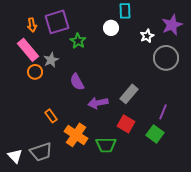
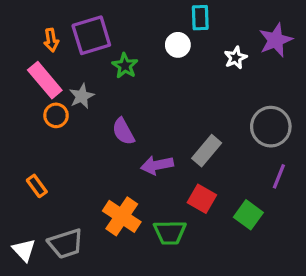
gray circle: (166, 58) -> (271, 127), moved
purple line: (163, 112) -> (279, 176), moved
orange rectangle: (51, 116) -> (37, 186), moved

